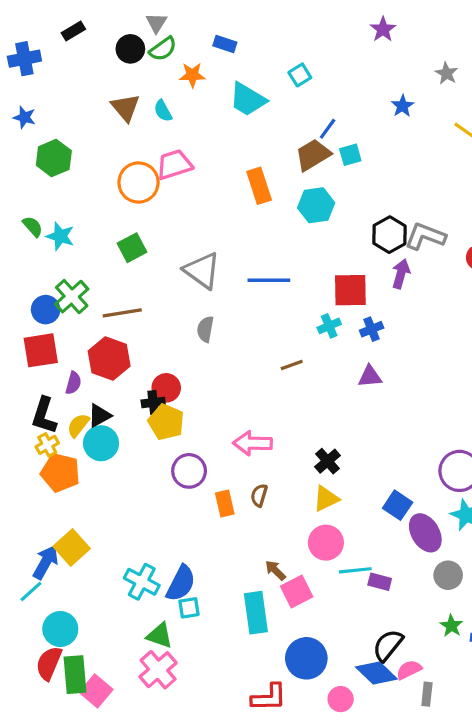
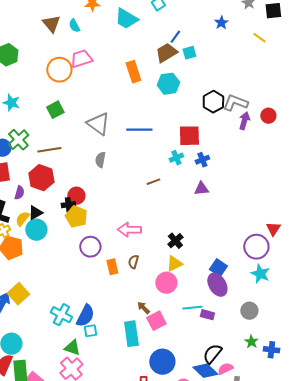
purple arrow: (401, 274) -> (244, 121), moved
purple ellipse: (425, 533) -> (217, 285), moved
pink circle: (326, 543) -> (166, 283), moved

